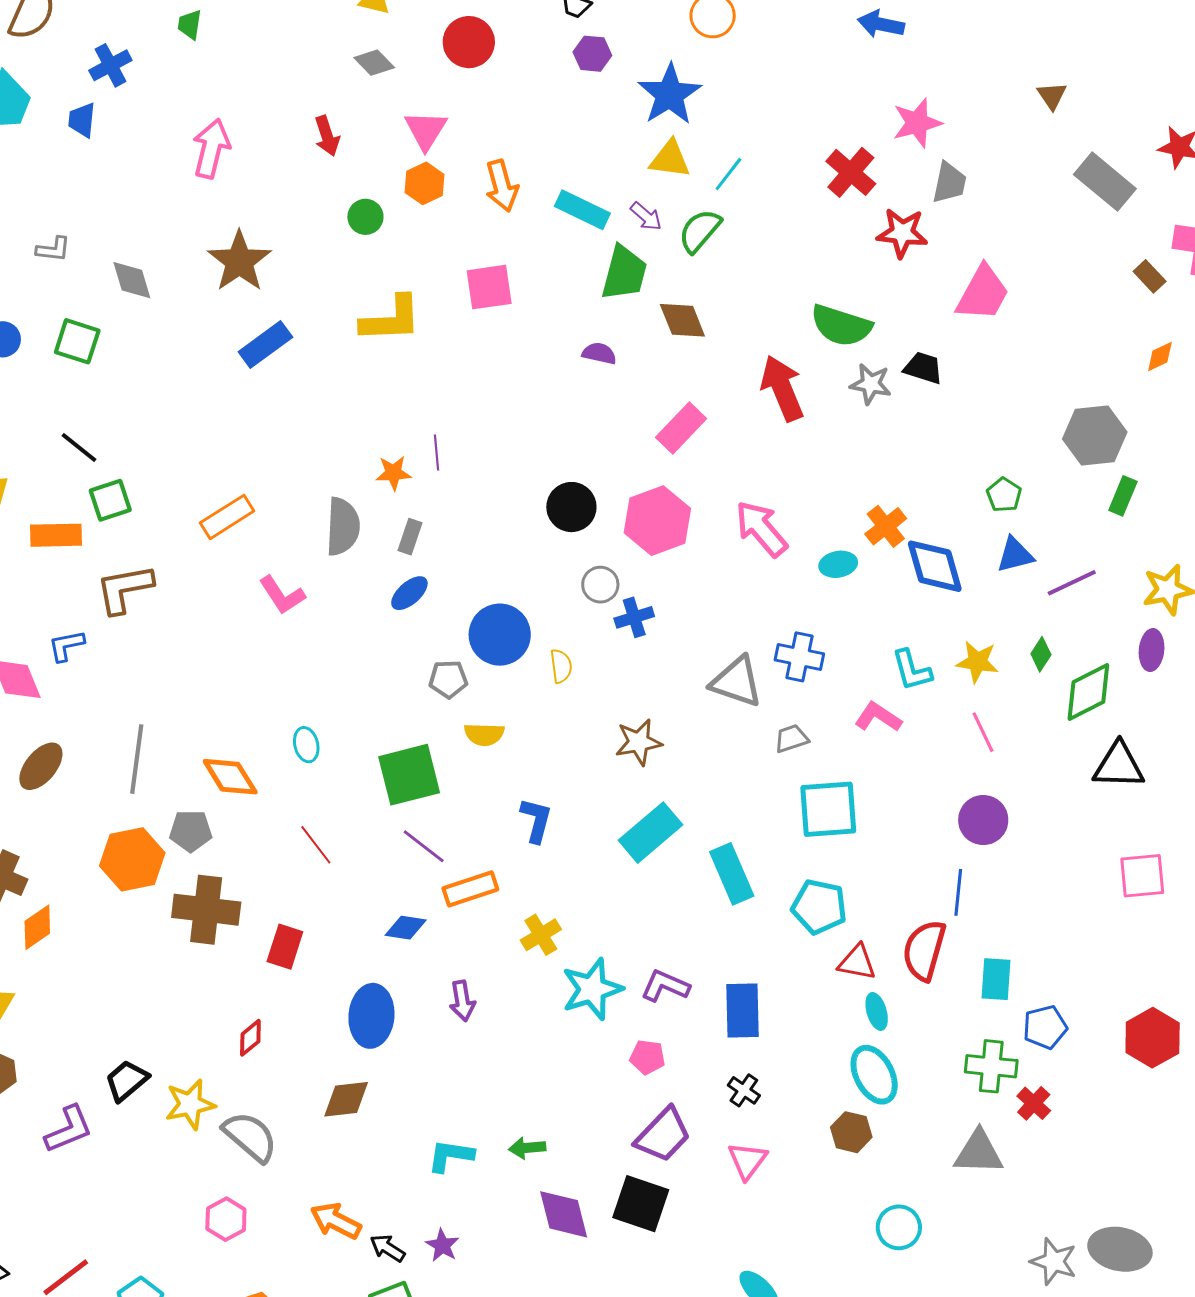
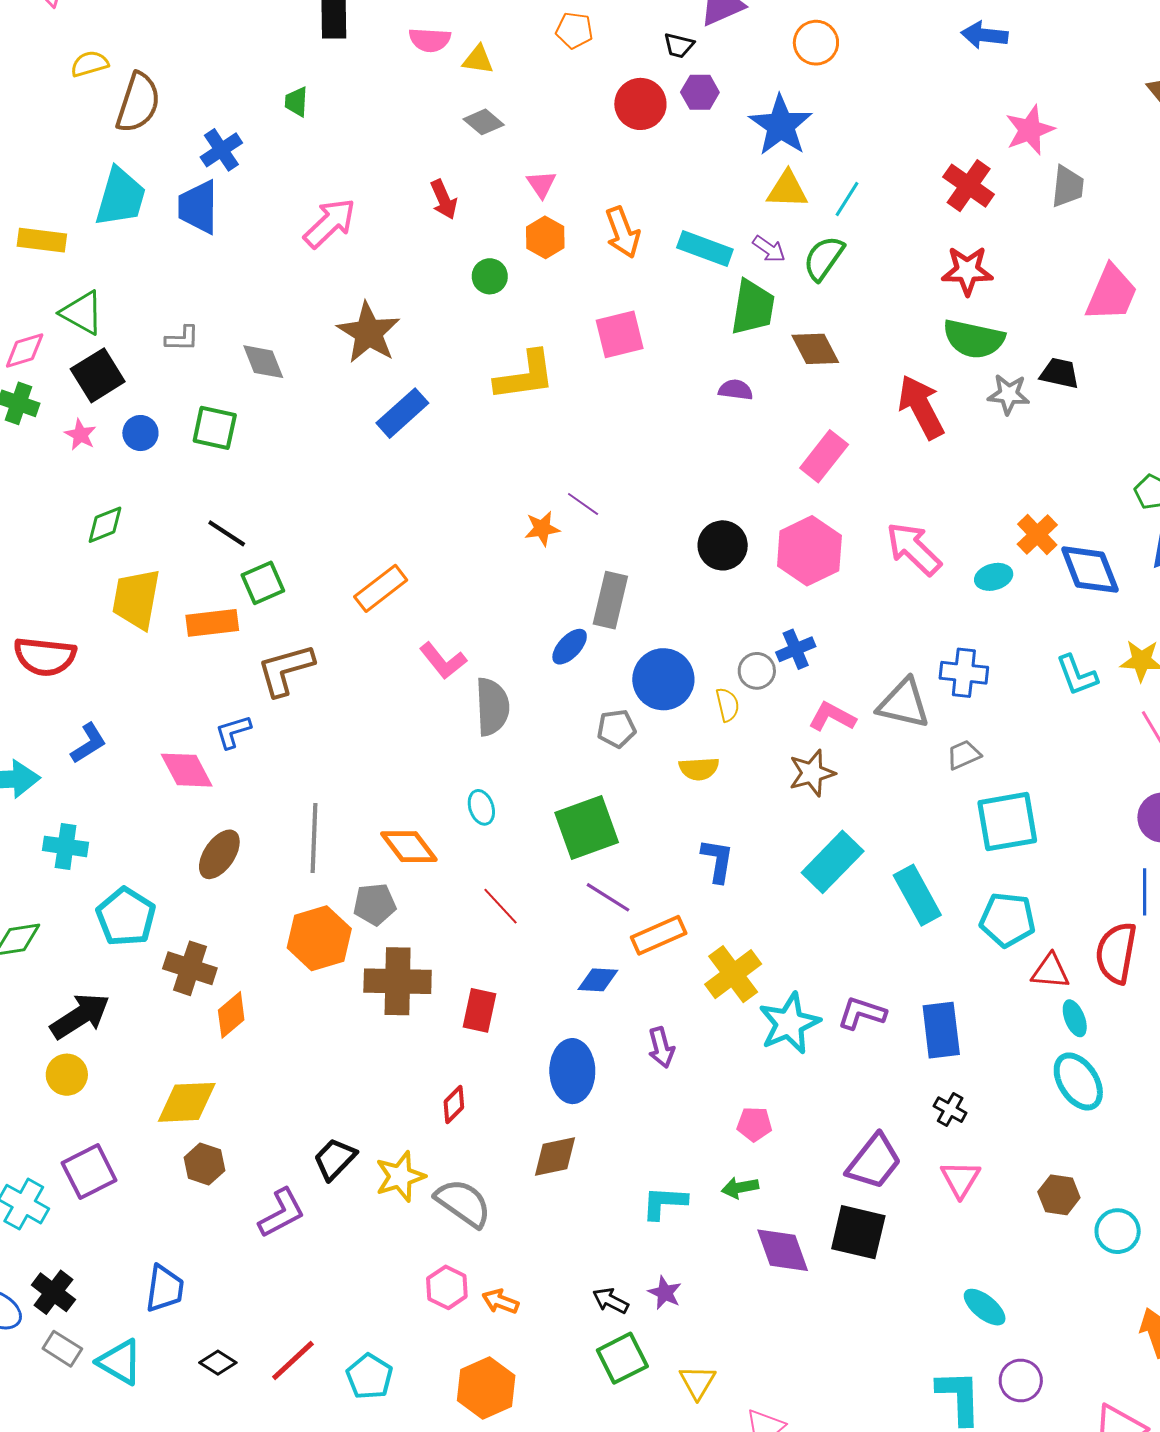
red circle: (469, 42) -> (640, 104), moved
blue trapezoid: (82, 120) -> (198, 207), size x1.5
pink triangle: (426, 130) -> (541, 184), size x0.7
pink arrow: (211, 149) -> (330, 223), turned 38
red star: (902, 233) -> (967, 271), moved
purple line: (437, 452) -> (583, 504), turned -44
gray semicircle: (343, 527) -> (492, 707), moved
gray rectangle: (410, 537) -> (610, 600), moved, size x1.6
gray circle: (600, 585) -> (757, 671), moved
pink L-shape: (878, 717) -> (832, 717), moved
yellow semicircle: (484, 734) -> (699, 769), moved
yellow cross: (541, 935) -> (733, 974), size x1.4
pink pentagon: (647, 1057) -> (754, 1124), moved
brown hexagon: (851, 1132) -> (1059, 1195), moved
orange arrow: (336, 1221) -> (500, 1301), moved, size x0.7

